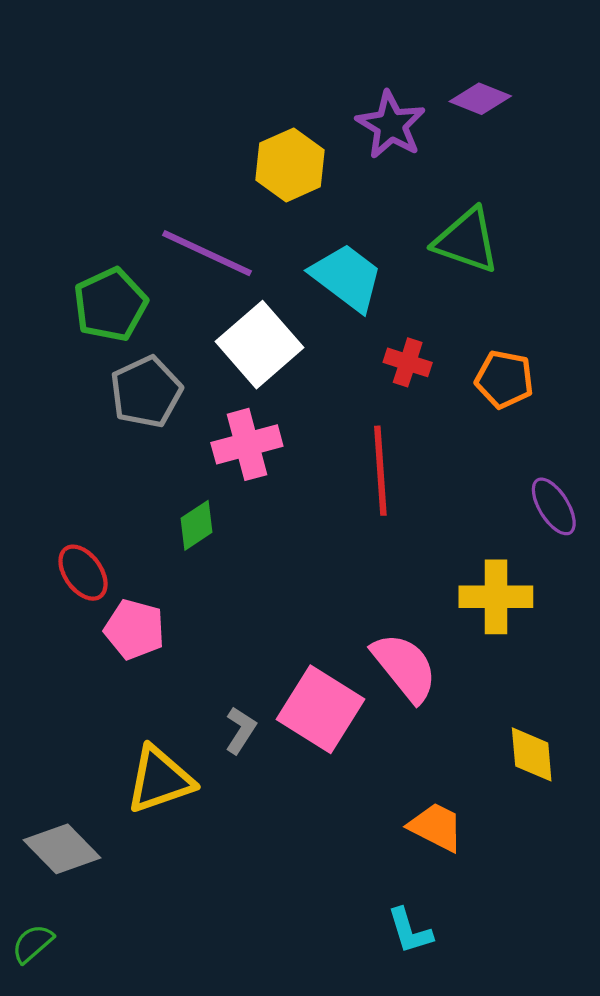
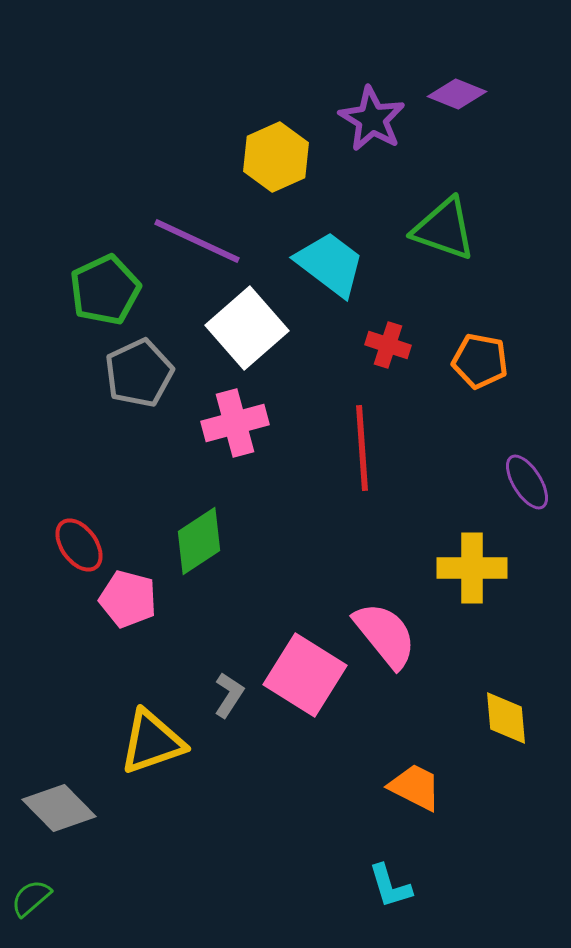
green diamond: (196, 525) -> (199, 541), moved, size x1.4

